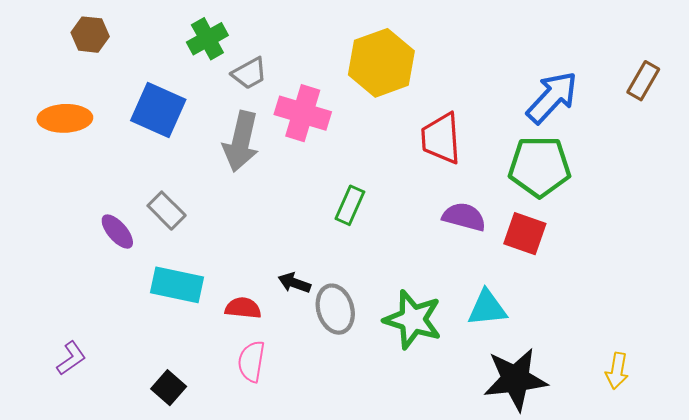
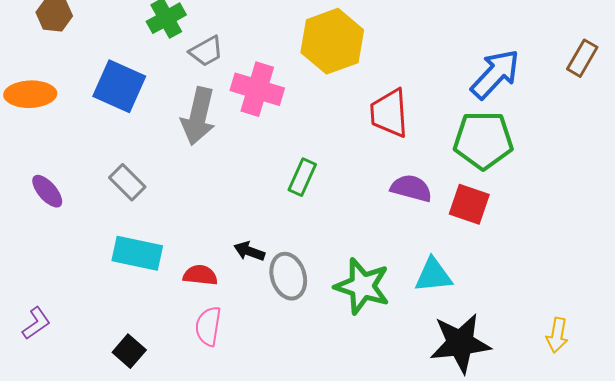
purple ellipse: (117, 232) -> (47, 191), moved

